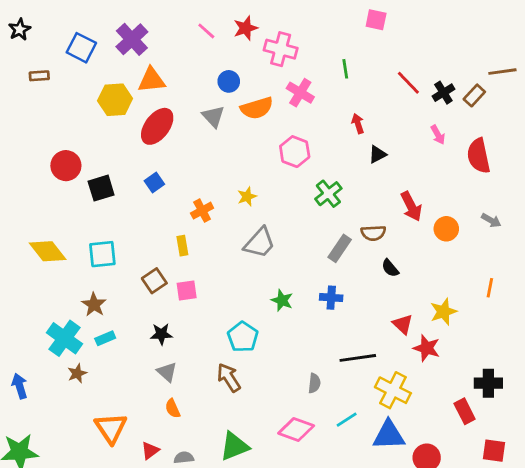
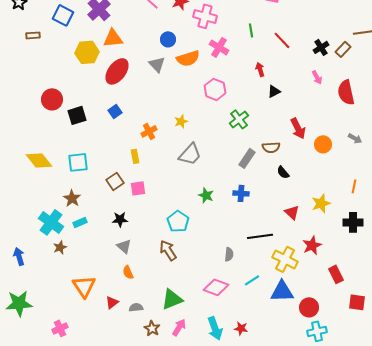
red line: (408, 83) -> (282, 40), moved
red star: (427, 348) -> (312, 245), moved, turned 30
black cross: (488, 383) -> (353, 222), moved

